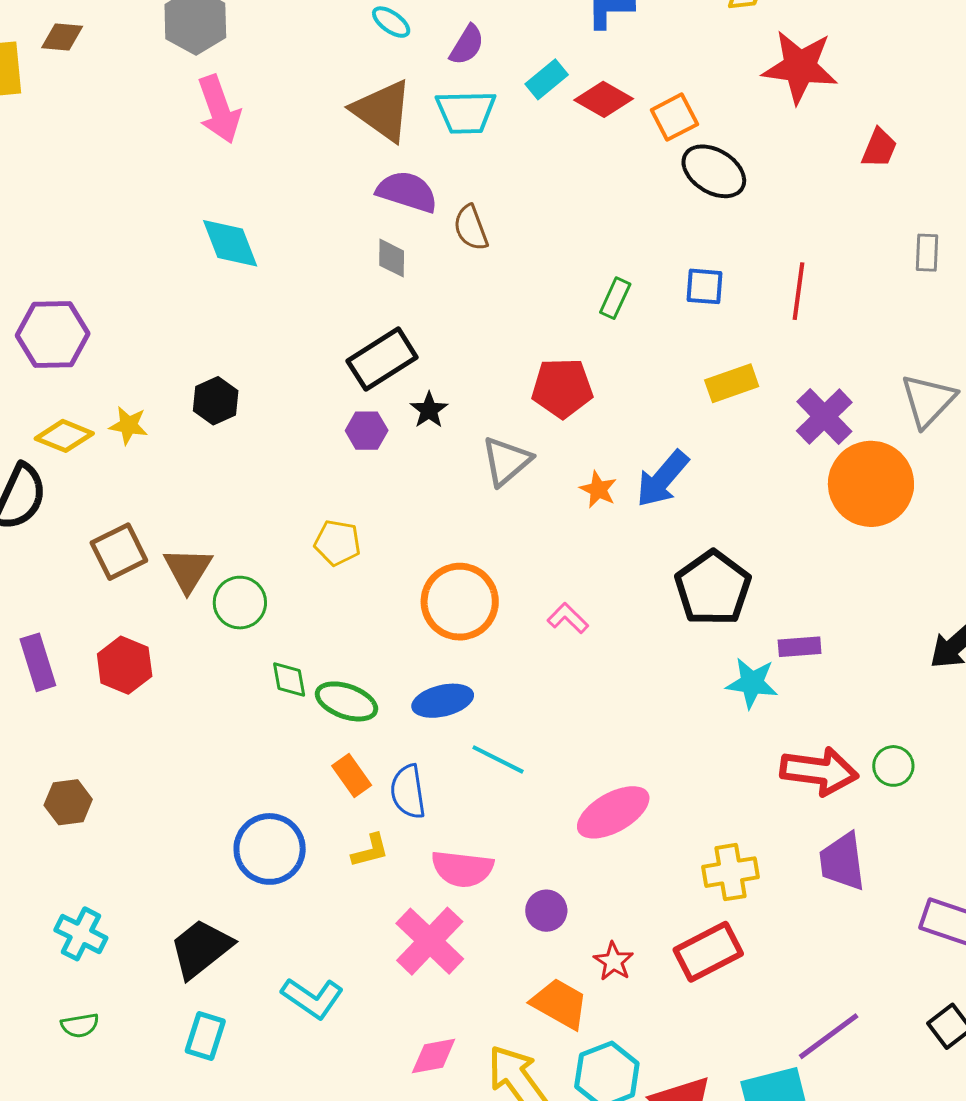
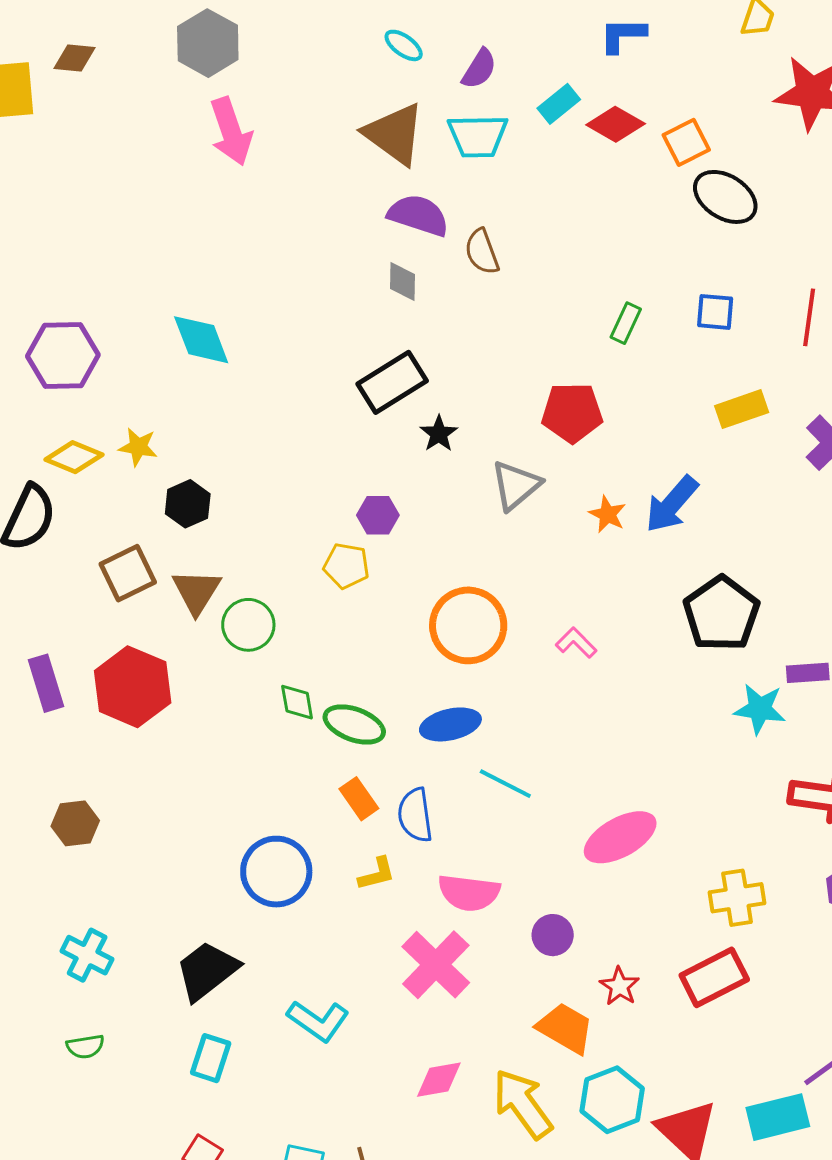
cyan diamond: (230, 243) -> (201, 340), moved
black hexagon: (216, 401) -> (188, 504), moved
purple hexagon: (367, 431) -> (378, 515), moved
red hexagon: (125, 665) -> (133, 687), size x1.4

